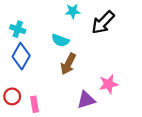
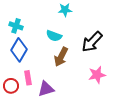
black arrow: (103, 22) -> (92, 42), moved
purple triangle: (86, 100) -> (46, 89), moved
pink rectangle: (35, 104) -> (28, 78), moved

